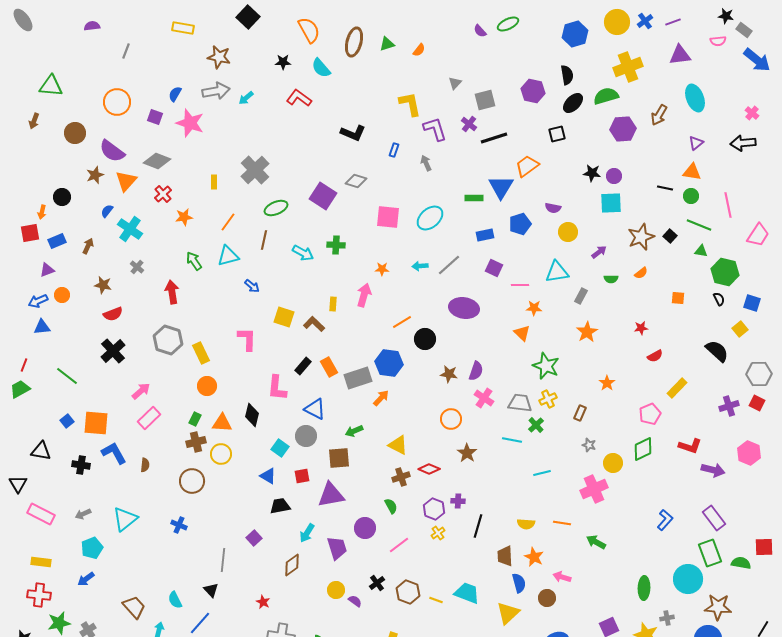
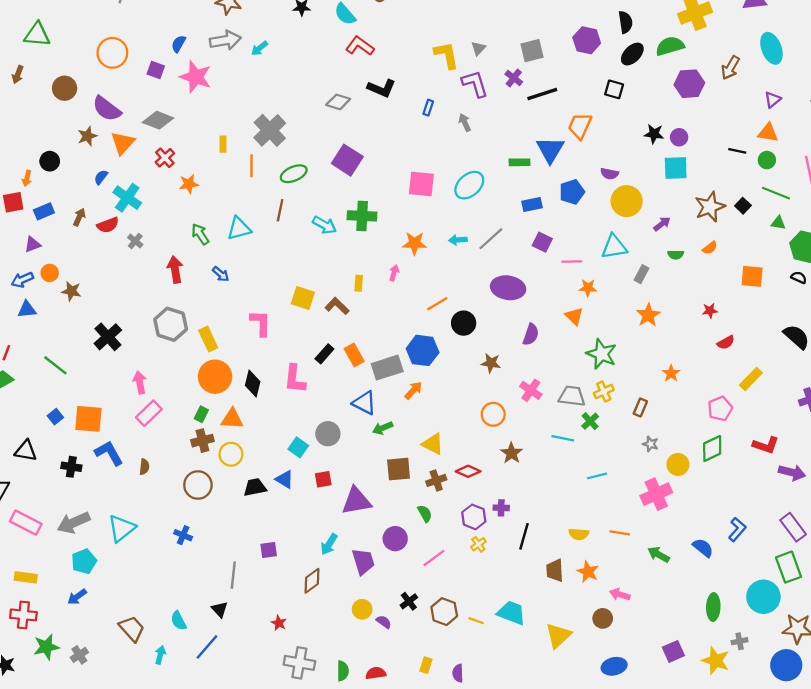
gray triangle: (455, 83) -> (478, 48), moved
red L-shape: (299, 98) -> (360, 46), moved
black square: (557, 134) -> (614, 89), turned 30
orange trapezoid: (527, 166) -> (580, 126), turned -30
gray diamond: (356, 181) -> (338, 102), moved
orange line: (228, 222) -> (252, 166), moved, turned -36
yellow circle: (568, 232) -> (627, 201), size x1.4
green cross: (336, 245) -> (362, 216), size x1.4
orange star: (382, 269) -> (415, 243), size x1.5
brown star: (103, 285) -> (71, 291), moved
blue arrow: (252, 286) -> (221, 274), moved
pink arrow: (364, 295) -> (394, 273), size x0.6
orange square: (678, 298) -> (752, 276), size x1.5
black semicircle: (719, 299) -> (799, 277), turned -40
red semicircle: (113, 314) -> (108, 225), moved
purple semicircle: (476, 371) -> (531, 335), moved
orange circle: (207, 386) -> (215, 377), size x1.5
pink arrow: (141, 391) -> (140, 382), turned -60
blue triangle: (315, 409) -> (364, 403), moved
black diamond: (252, 415) -> (253, 384), moved
brown square: (339, 458) -> (399, 469), moved
black trapezoid: (280, 506) -> (255, 487), moved
gray arrow: (83, 514) -> (74, 523), size x1.8
purple square: (254, 538) -> (269, 550), turned 35
blue semicircle: (519, 583) -> (703, 548), moved, turned -36

